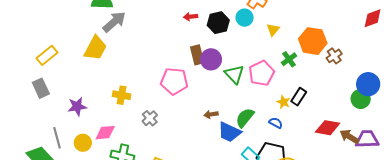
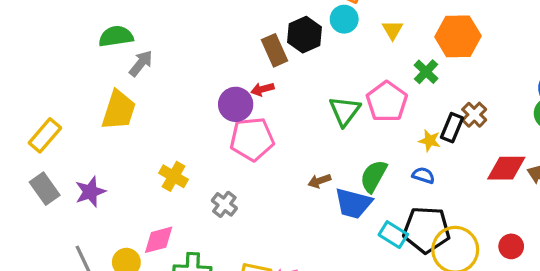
red arrow: (191, 17) -> (262, 89), moved
gray arrow: (114, 22) -> (141, 63), size x0.7
brown rectangle: (197, 55) -> (274, 50), moved
brown cross: (334, 56) -> (474, 115), moved
purple circle: (211, 59) -> (236, 104), moved
green triangle: (234, 74) -> (345, 111), turned 30
yellow cross: (122, 95) -> (174, 176), turned 30
purple star: (77, 107) -> (90, 192), moved

